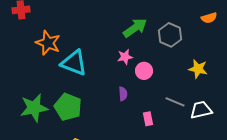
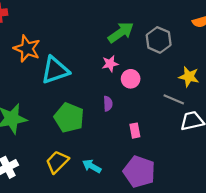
cyan triangle: (74, 63) -> (55, 70), turned -40
gray line: (175, 102) -> (174, 99), moved
green pentagon: (68, 107) -> (69, 118), moved

